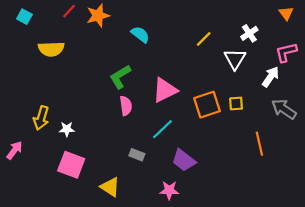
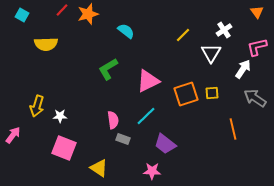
pink semicircle: (126, 106) -> (113, 120), moved

